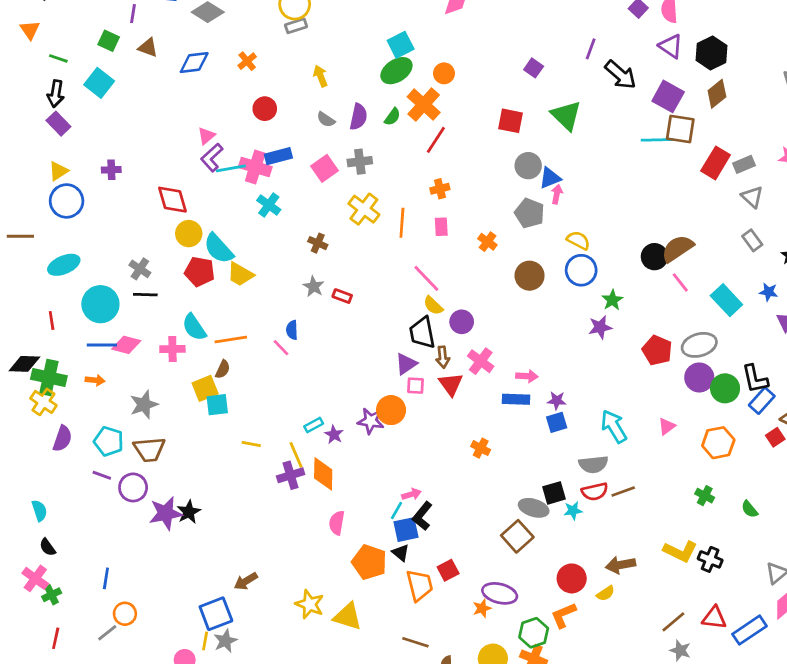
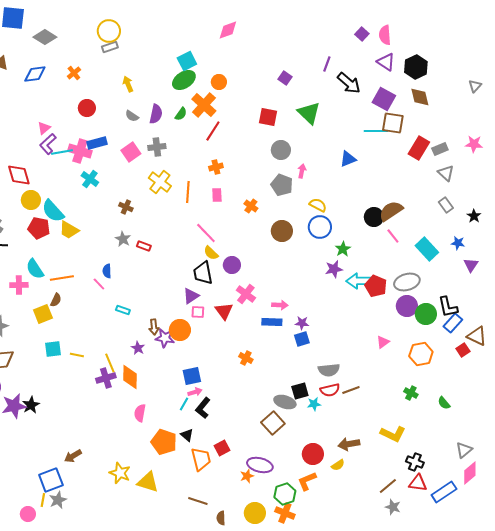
brown diamond: (717, 94) -> (420, 97), turned -65
blue triangle: (550, 178) -> (348, 159), moved
brown arrow: (443, 357) -> (154, 327), moved
cyan square: (217, 405) -> (53, 349), moved
cyan rectangle: (314, 425) -> (123, 310), moved, turned 48
cyan arrow: (614, 426) -> (359, 281), moved, turned -60
blue square: (406, 530) -> (192, 376), moved
black cross: (710, 559) -> (415, 462), moved

